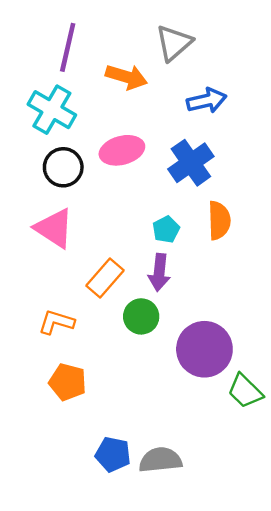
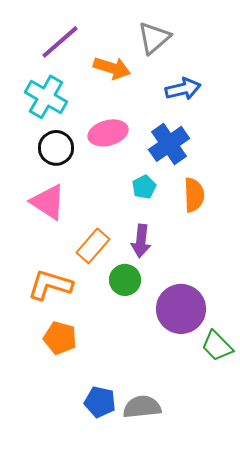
purple line: (68, 47) -> (60, 42), turned 36
cyan pentagon: (166, 229) -> (144, 187), moved
orange L-shape: (56, 322) -> (50, 285), size x1.4

